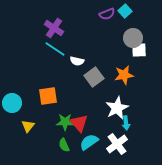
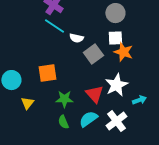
gray circle: (133, 38) -> (115, 13), moved
white square: (139, 50) -> (115, 38), moved
orange star: (124, 75) -> (123, 52), turned 30
red triangle: (79, 123) -> (94, 94), moved
cyan arrow: (126, 123) -> (139, 100), moved, turned -104

